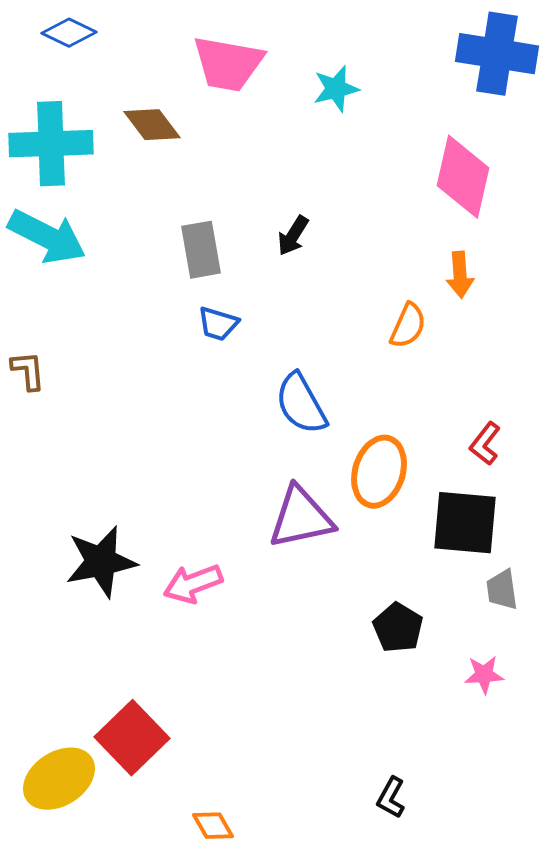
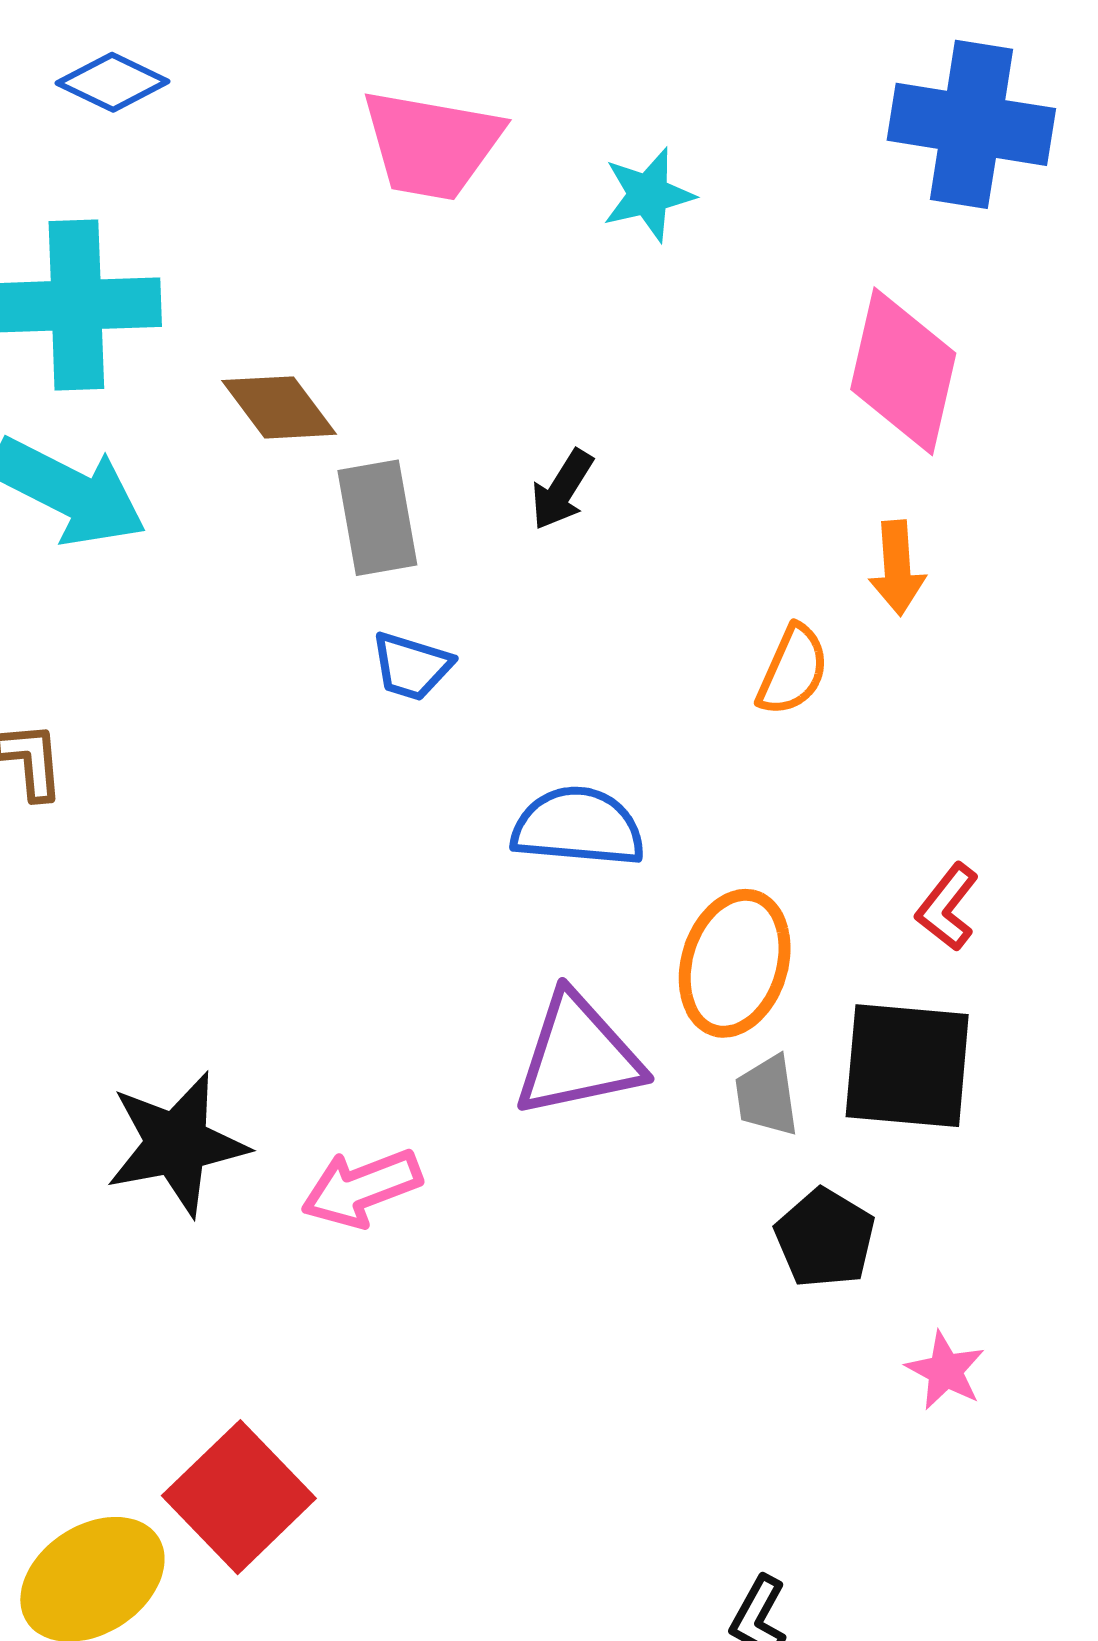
brown diamond: (152, 125) -> (279, 407), moved
blue semicircle: (301, 404) -> (578, 827), turned 124
gray trapezoid: (502, 590) -> (767, 1096), moved
black pentagon: (398, 628) -> (825, 1238), moved
pink star: (484, 675) -> (945, 1371), turned 30

